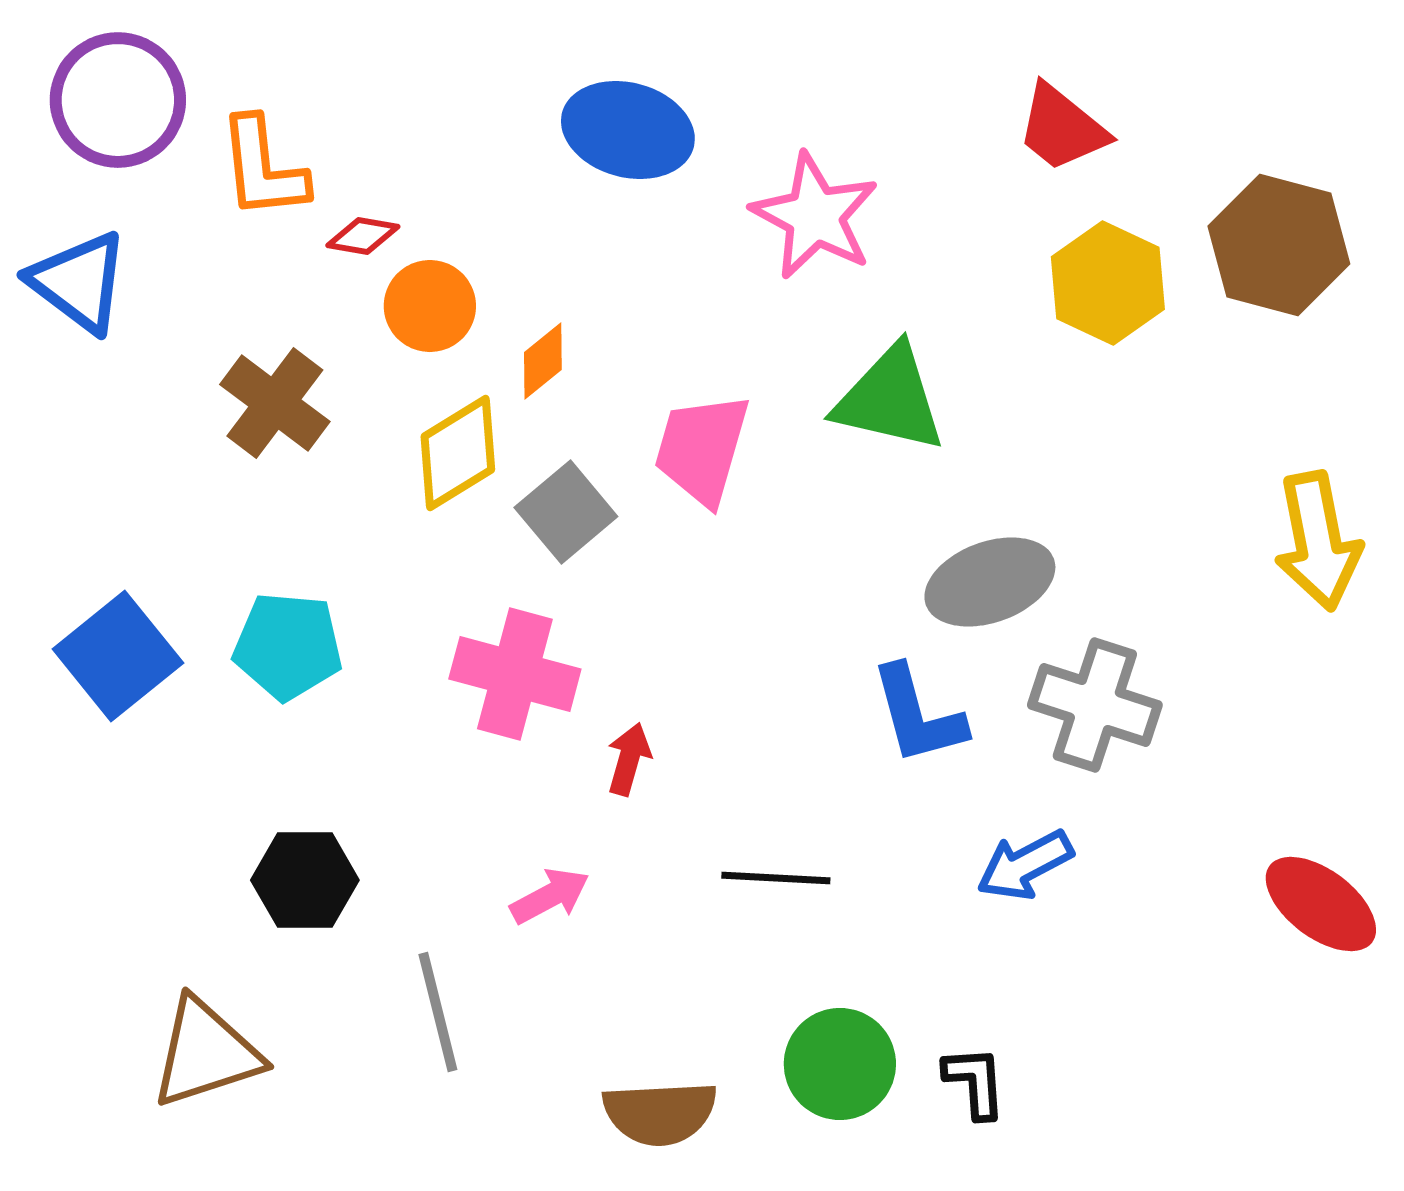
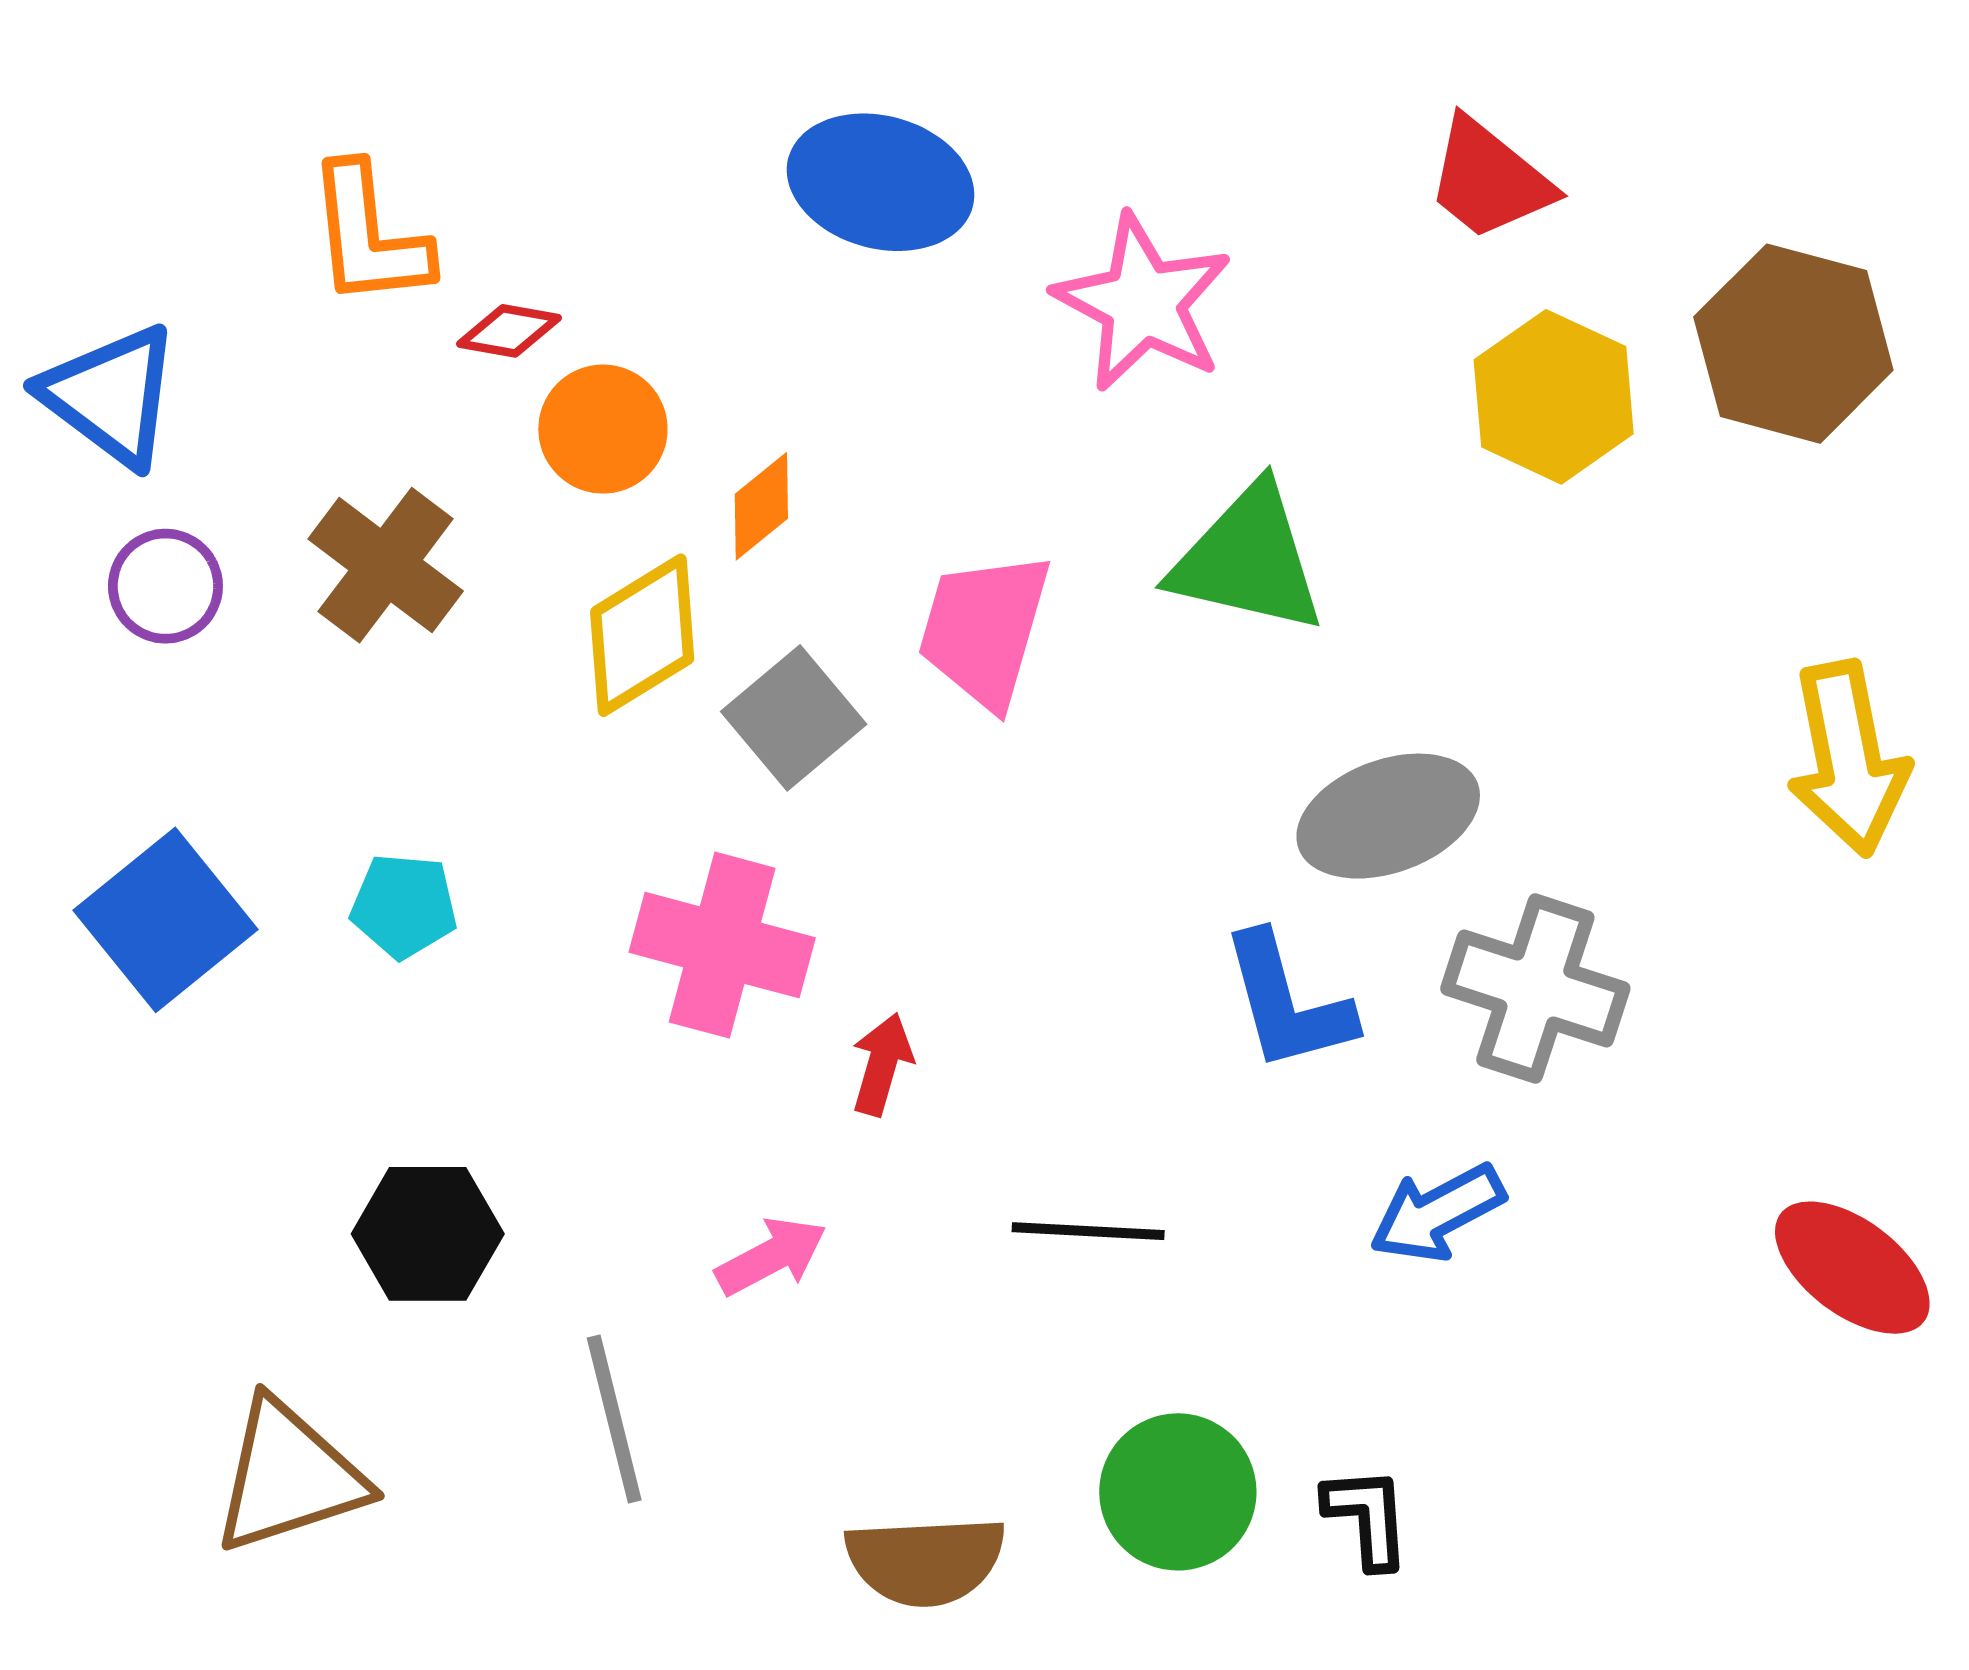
purple circle: (118, 100) -> (165, 586), moved, size x0.6
cyan pentagon: (288, 646) -> (404, 906), size x0.7

